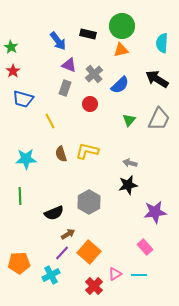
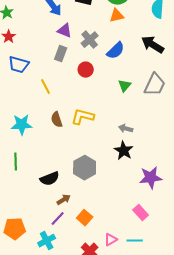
black star: (128, 185) -> (124, 151), turned -30
orange square: (89, 252) -> (85, 218), size x0.7

